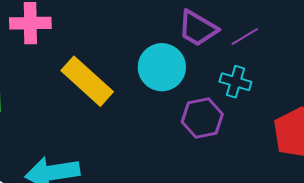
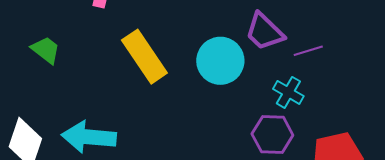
purple hexagon: (202, 118) -> (272, 134), moved

